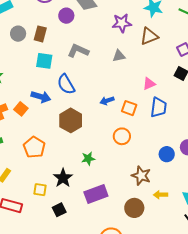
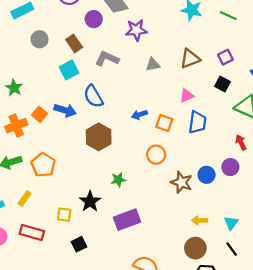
purple star: (122, 23) -> (136, 30), moved
brown rectangle: (40, 34) -> (74, 43), moved, turned -49
brown triangle: (149, 36) -> (190, 59), moved
cyan square: (44, 61) -> (69, 70), turned -36
orange square: (21, 109) -> (40, 114), moved
orange pentagon: (34, 147) -> (43, 165), moved
brown star: (141, 176) -> (182, 182), moved
brown circle: (134, 208) -> (195, 248), moved
black square: (59, 210) -> (79, 244), moved

